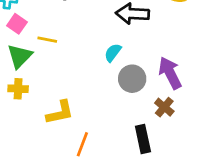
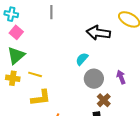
yellow line: (47, 40) -> (35, 74), moved
purple arrow: (170, 73) -> (121, 77), size x0.6
brown cross: (164, 107) -> (104, 100), moved

